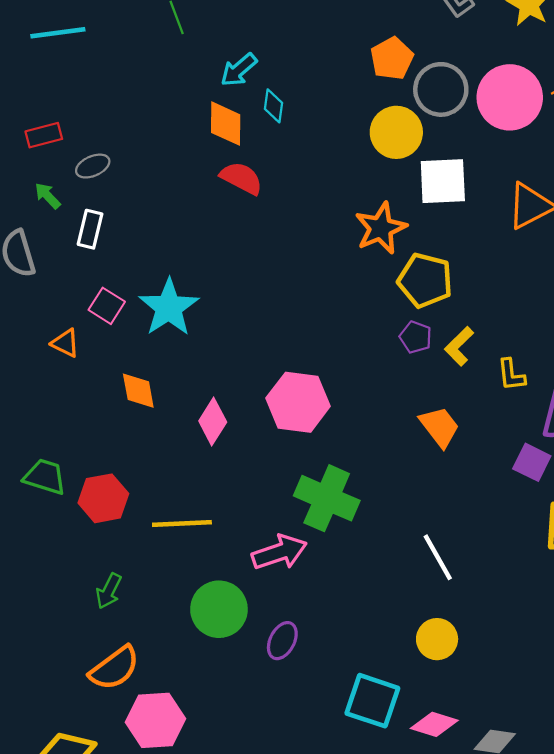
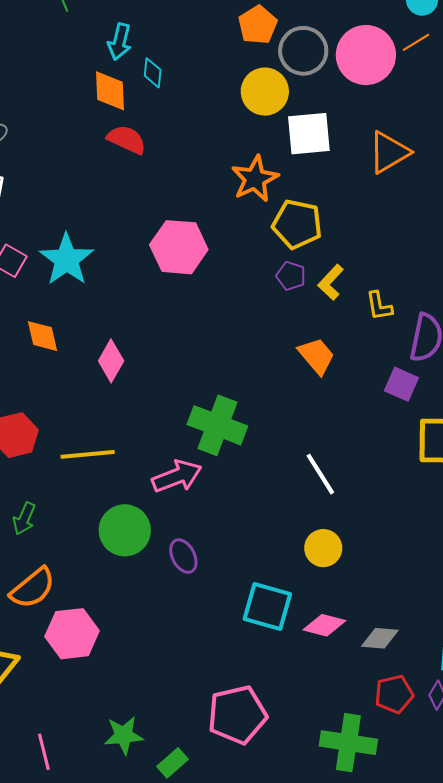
cyan arrow: (239, 70) -> (120, 42), turned -33
pink hexagon: (298, 402) -> (179, 247), moved
purple ellipse: (282, 641) -> (183, 556), turned -52

